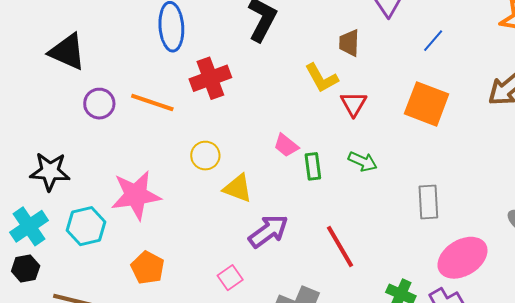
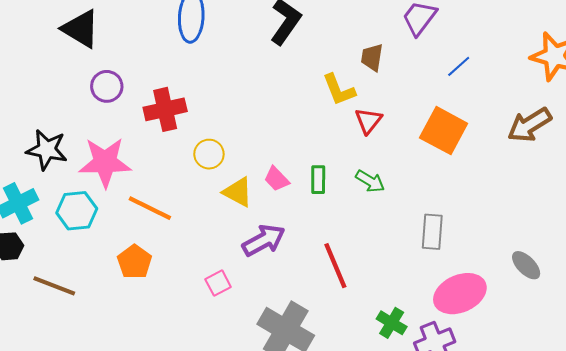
red cross: (210, 78) -> (165, 109), moved
orange line: (152, 103) -> (150, 208), moved
pink trapezoid: (286, 145) -> (277, 179), moved
pink star: (136, 195) -> (105, 162), moved

